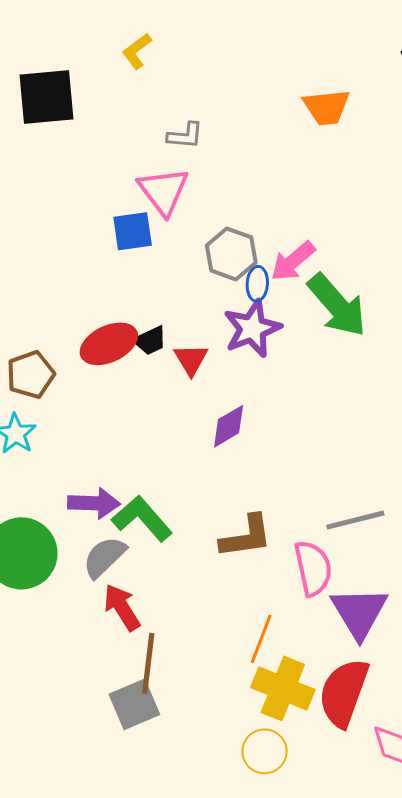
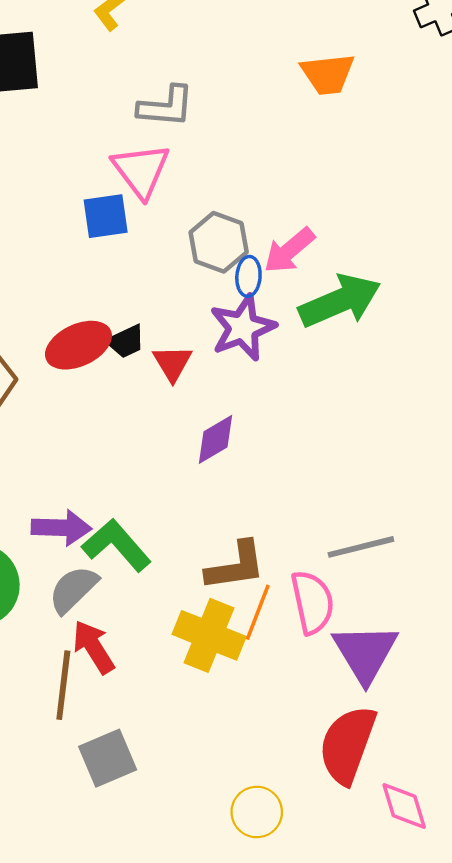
gray L-shape: (185, 136) -> (166, 107), size x1.4
green arrow: (337, 305) -> (340, 301), turned -72
orange line: (261, 639) -> (258, 612), moved
brown line: (148, 663) -> (63, 685), moved
yellow cross: (283, 688) -> (209, 635), moved

